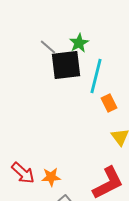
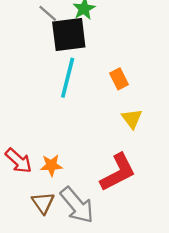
cyan line: (96, 76) -> (68, 78), moved

